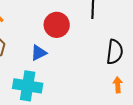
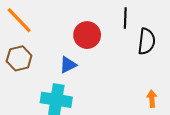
black semicircle: (115, 52) -> (147, 41), moved

